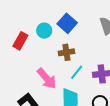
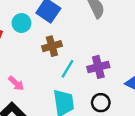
pink arrow: (47, 79) -> (16, 83), moved, size x0.6

